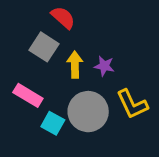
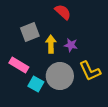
red semicircle: (63, 18) -> (63, 12), moved
gray square: (44, 47) -> (30, 32), turned 36

